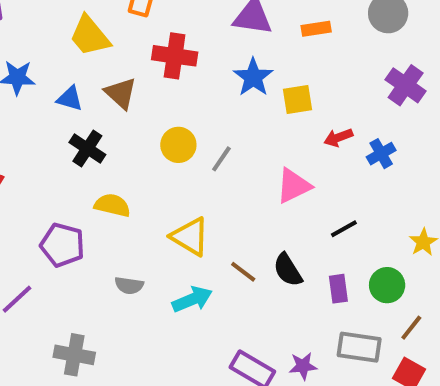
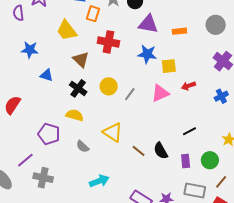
blue star: (253, 77) -> (147, 54), turned -30
blue triangle: (70, 99) -> (47, 75), moved
black cross: (87, 149) -> (78, 88), moved
blue cross: (381, 154) -> (221, 96), moved
pink triangle: (294, 186) -> (160, 93), moved
gray semicircle: (129, 285) -> (83, 146), moved, turned 32
cyan arrow: (192, 299) -> (99, 181), moved
gray cross: (74, 355) -> (43, 178), moved

